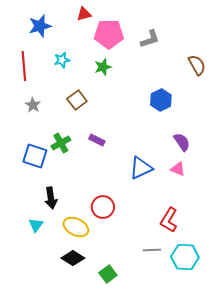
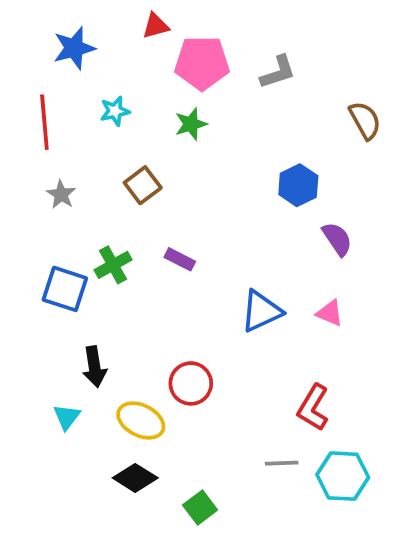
purple semicircle: (182, 142) -> (337, 239), moved

